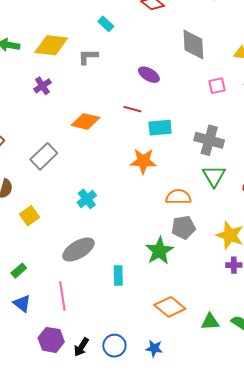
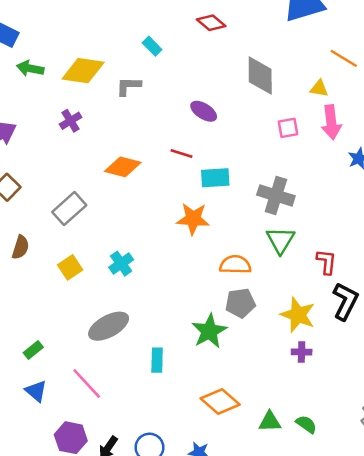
yellow square: (30, 216) -> (70, 267), moved
pink line: (62, 296) -> (87, 383), turned -36

